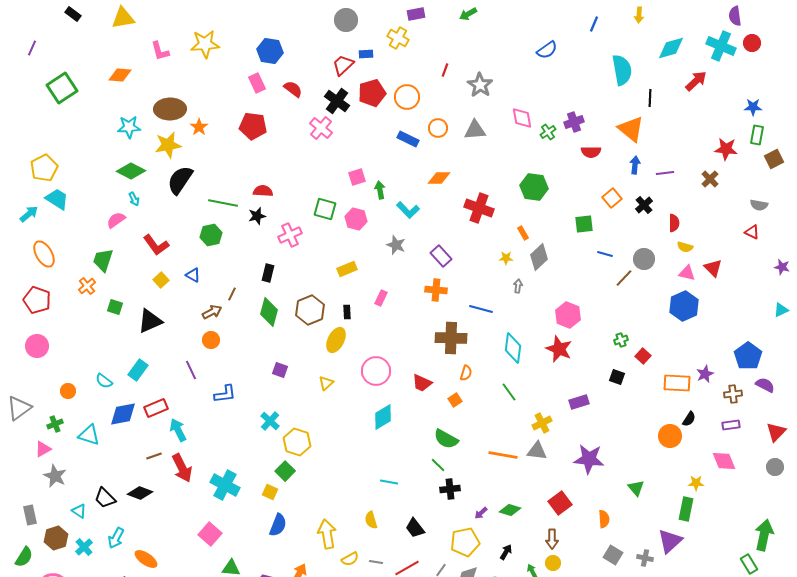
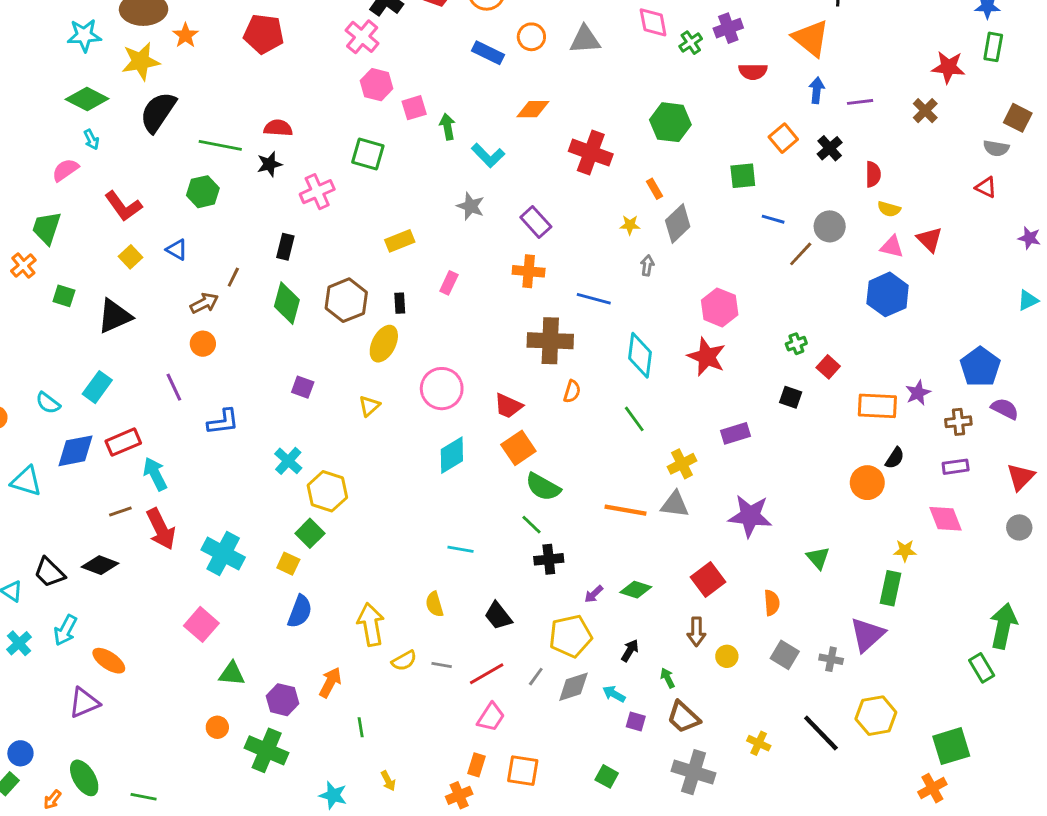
brown square: (774, 159) -> (1018, 118), moved, turned -36
pink hexagon: (356, 219) -> (377, 85), moved
orange square: (455, 400) -> (518, 448), moved, size x1.6
yellow circle: (553, 563) -> (727, 656), moved

